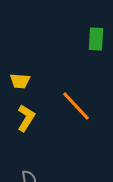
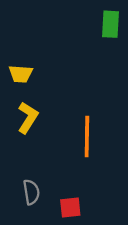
orange line: (76, 106) -> (87, 137), moved, turned 44

